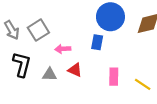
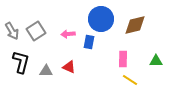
pink arrow: (63, 49) -> (68, 34), moved
pink rectangle: (114, 77) -> (123, 59), moved

